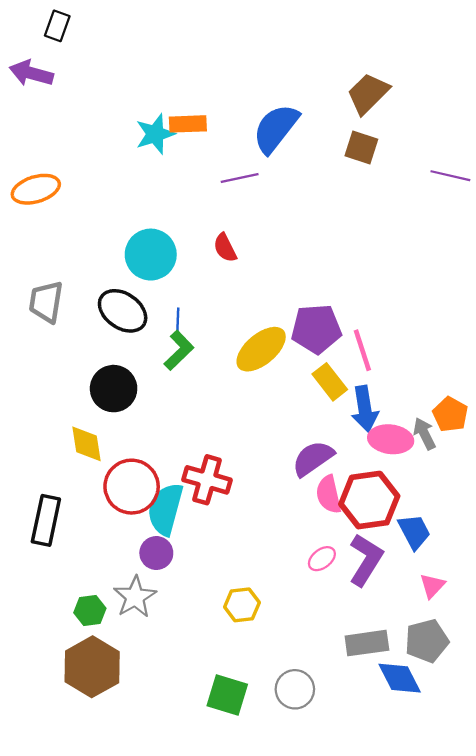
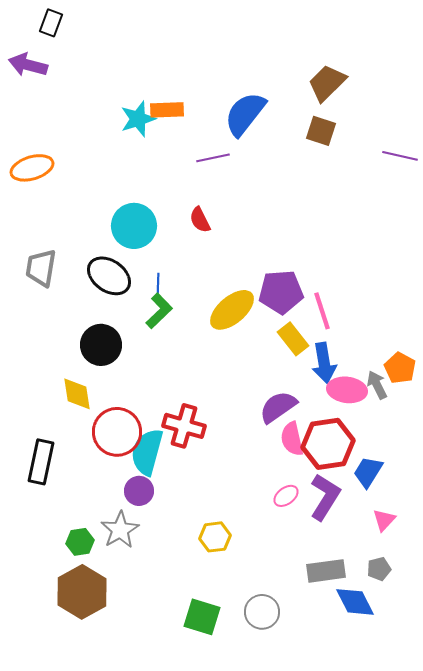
blue trapezoid: (414, 532) -> (368, 472), turned -120
gray pentagon: (427, 641) -> (379, 569), size x0.6

